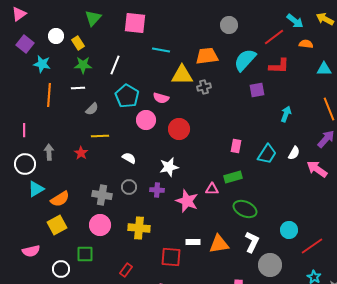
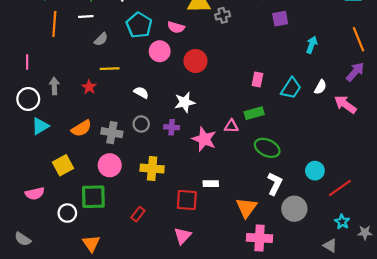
orange semicircle: (60, 199) -> (81, 128), moved
orange triangle: (219, 244) -> (247, 208), moved, turned -45
green square: (85, 254) -> (93, 197), size x1.4

